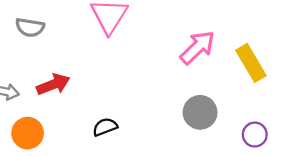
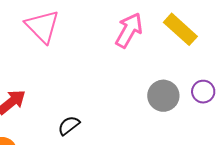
gray circle: (200, 112) -> (163, 96), moved

